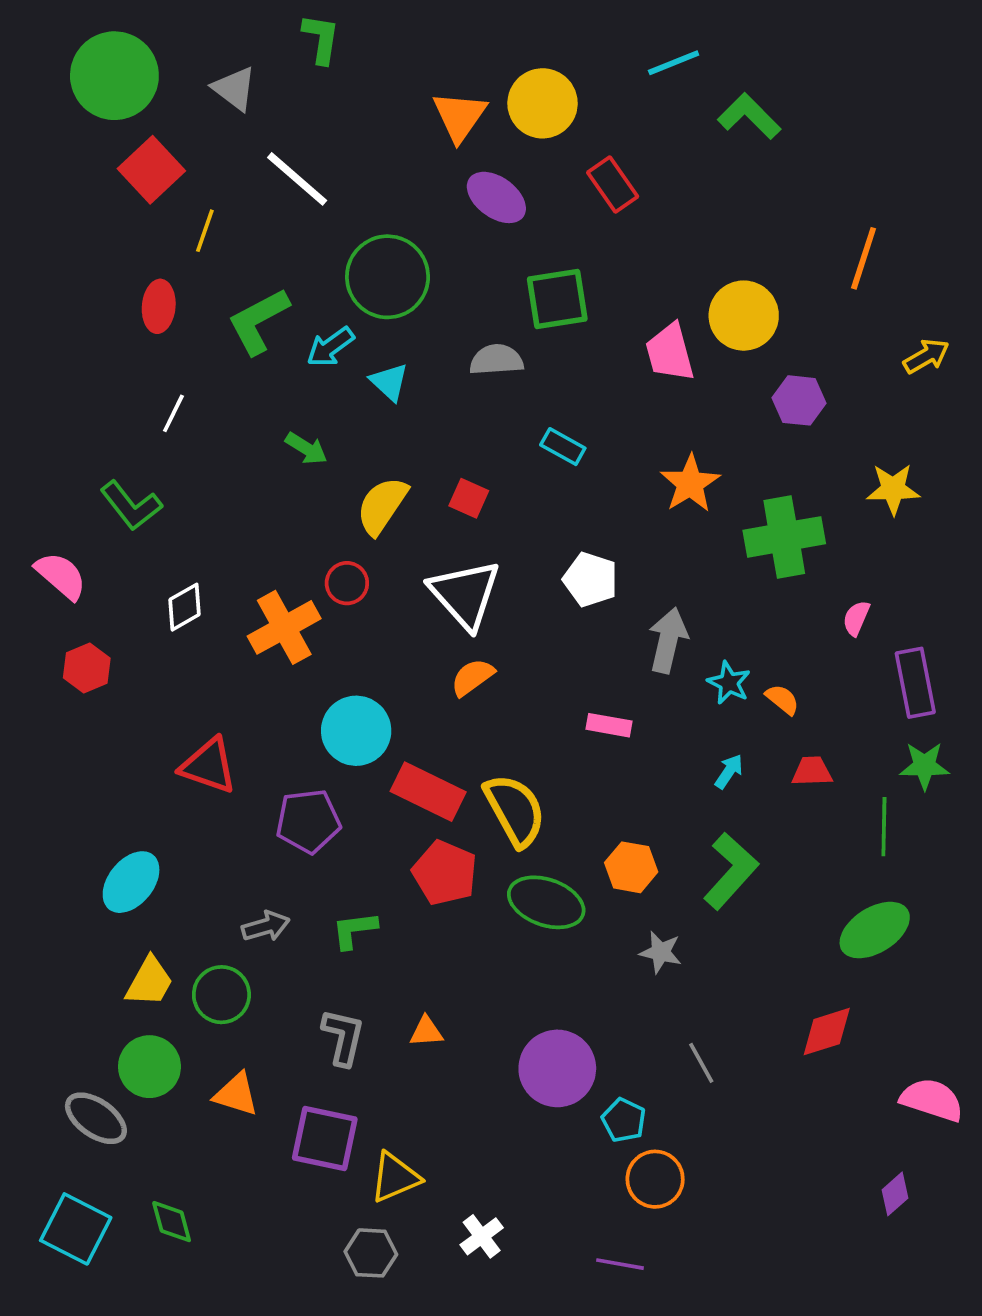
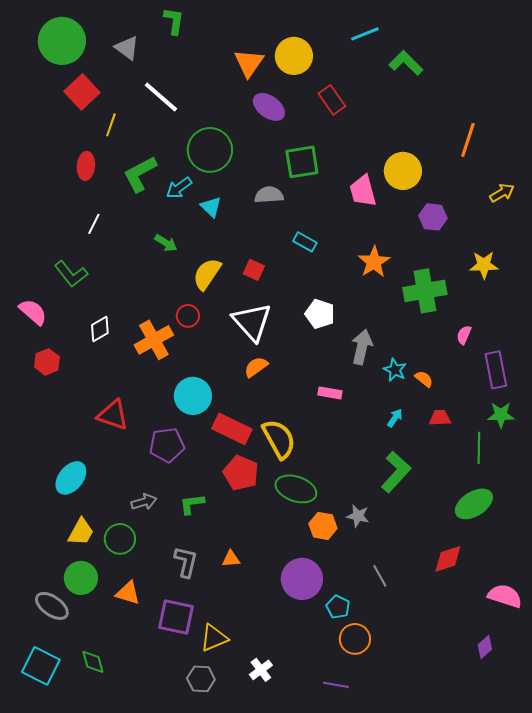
orange hexagon: (631, 867) -> (323, 526), moved

